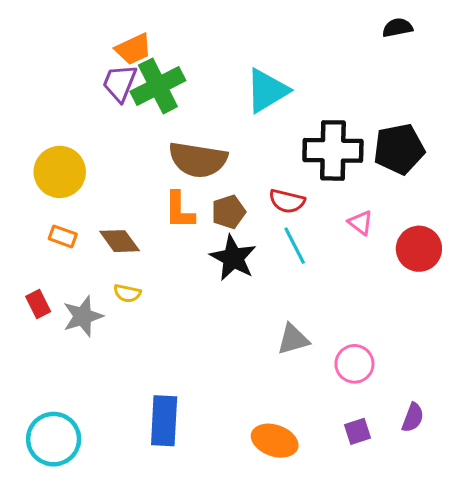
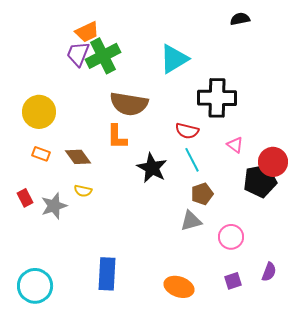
black semicircle: (397, 28) -> (240, 19), moved
black pentagon: (399, 149) -> (260, 181), moved
brown pentagon: (229, 212) -> (202, 194), moved

